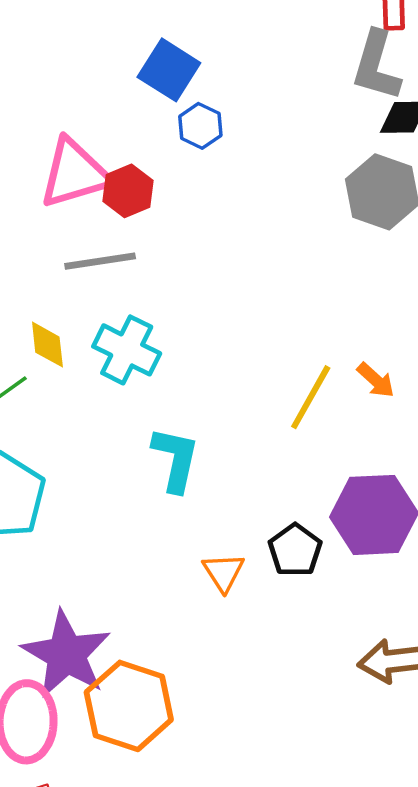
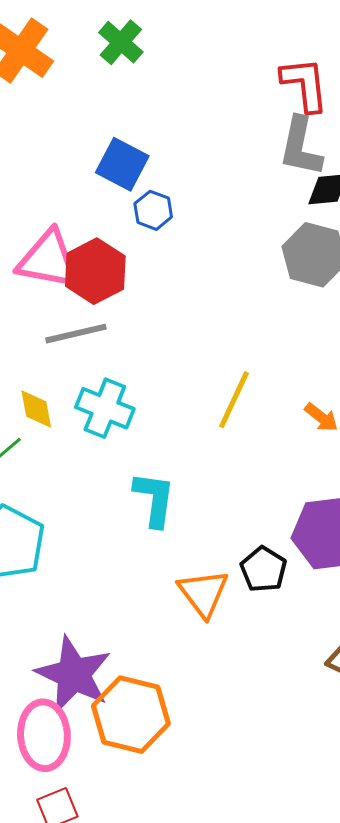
pink triangle: (75, 173) -> (48, 260), turned 32
red hexagon: (128, 191) -> (95, 271), size x1.4
yellow line: (311, 397) -> (234, 400), moved
orange triangle: (223, 572) -> (203, 593), size x1.4

